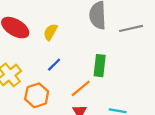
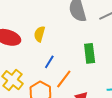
orange line: (81, 88) -> (64, 79), moved

